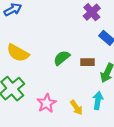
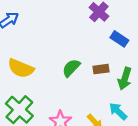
cyan arrow: (98, 101) -> (118, 111), turned -48

